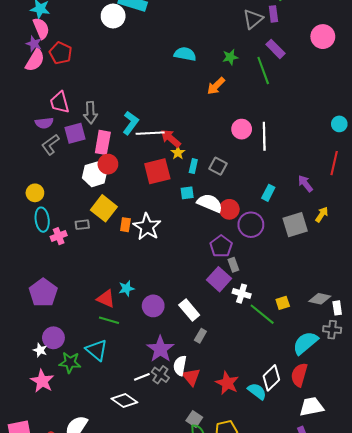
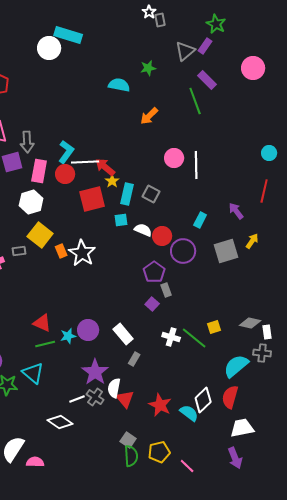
purple rectangle: (273, 14) -> (205, 46), turned 42
green star: (230, 57) -> (148, 68), moved
red circle: (108, 164) -> (65, 174), moved
cyan rectangle: (193, 166) -> (127, 194), size x1.5
white semicircle: (210, 203) -> (143, 230), size x0.7
orange rectangle: (125, 225) -> (61, 251), turned -32
purple square: (219, 279) -> (152, 304), size x0.6
cyan star: (126, 288) -> (68, 336), moved
white cross: (242, 294) -> (171, 337), moved
green line: (109, 320) -> (45, 344), turned -30

